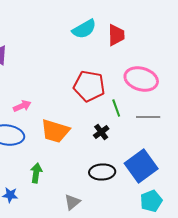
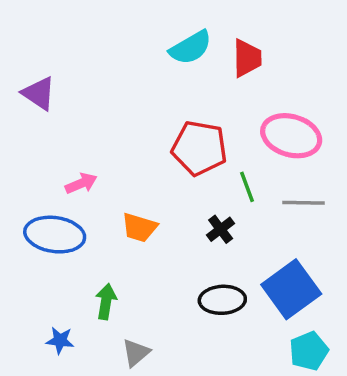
orange trapezoid: (55, 131) -> (139, 227), size x0.7
gray triangle: (72, 202) -> (136, 353), moved

